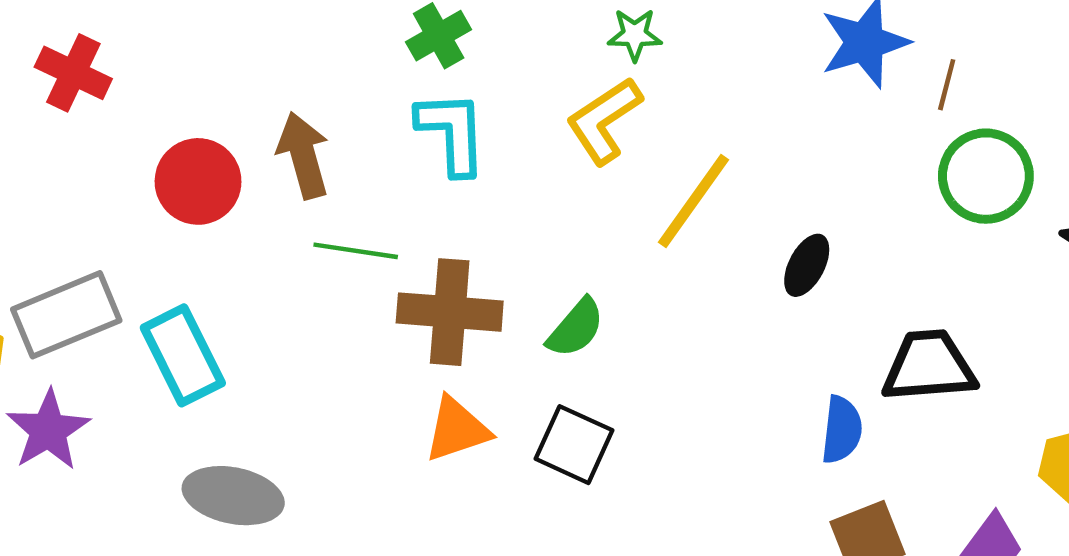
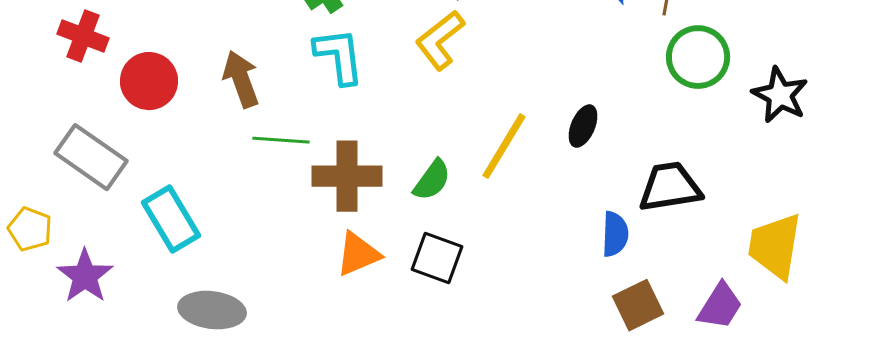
red circle: (198, 181) -> (149, 81), moved
yellow line: (693, 201) -> (504, 146), moved
gray rectangle: (66, 315) -> (91, 157), moved, turned 62

